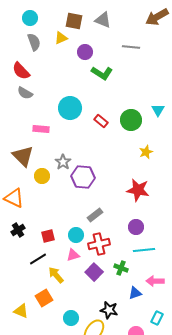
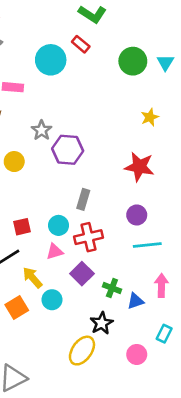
green circle: (131, 120) -> (133, 61), moved
red rectangle: (101, 121) -> (81, 44), moved
yellow circle: (42, 176) -> (14, 162), moved
gray rectangle: (95, 215) -> (83, 199), turned -35
green cross: (121, 268) -> (112, 288), moved
pink arrow: (155, 281) -> (161, 285), turned 90
black star: (109, 310) -> (102, 323), turned 30
cyan circle: (71, 318) -> (52, 300), moved

